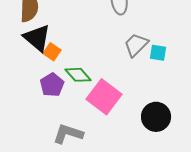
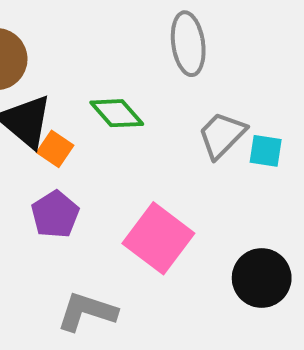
green diamond: (78, 75) -> (117, 113), moved

